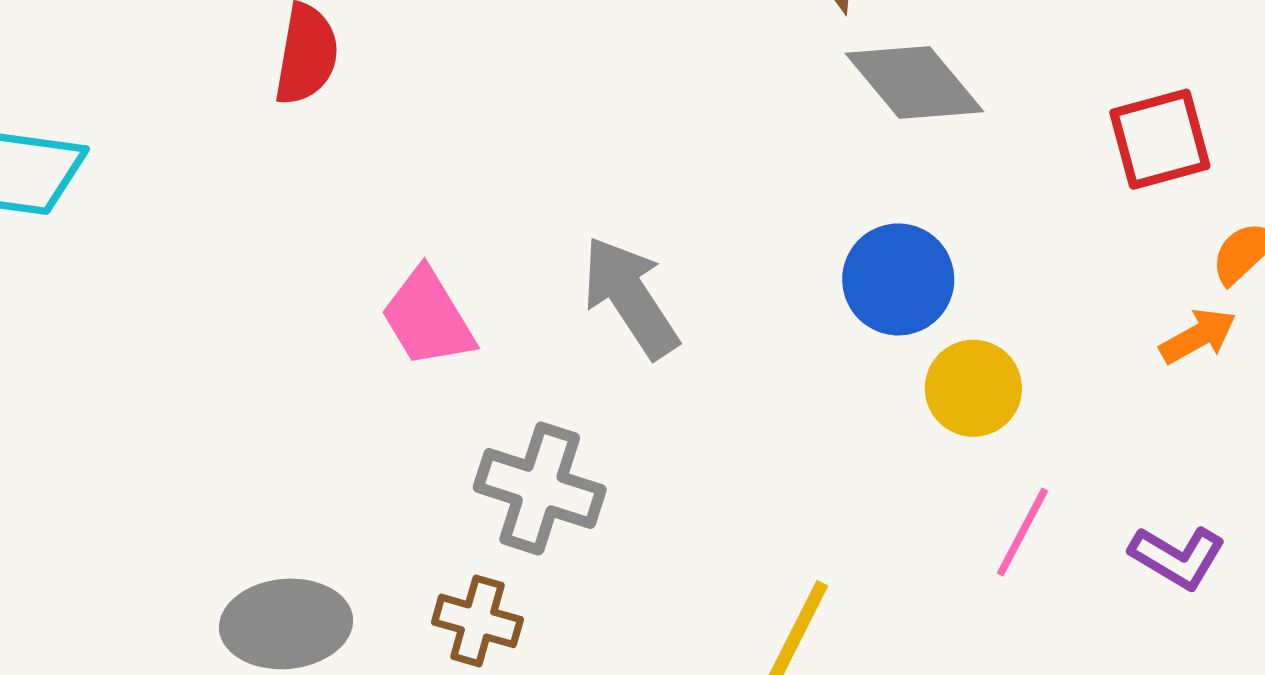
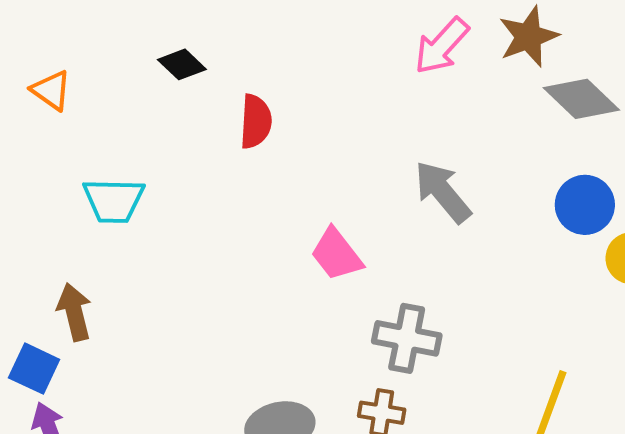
gray arrow: (630, 297) -> (443, 192), moved

